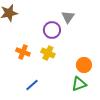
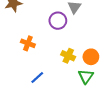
yellow cross: (48, 53) -> (68, 56), moved
green triangle: (79, 84) -> (86, 76), turned -35

